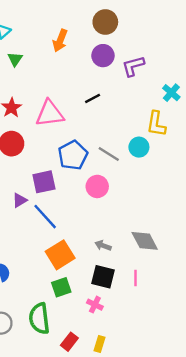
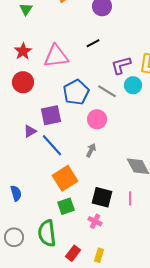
purple L-shape: (133, 66) -> (121, 65), moved
gray arrow: (103, 246) -> (91, 150), moved, turned 96

